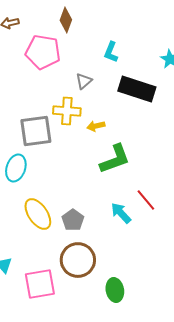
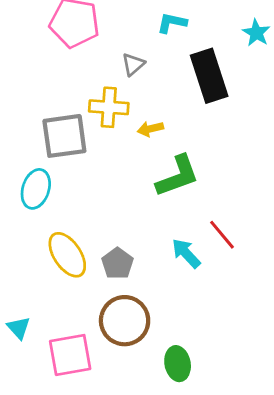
cyan L-shape: (111, 52) -> (172, 23), turned 80
black rectangle: (137, 89) -> (209, 76), turned 54

